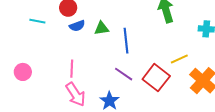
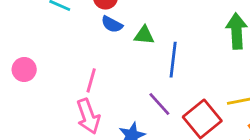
blue semicircle: (77, 26) -> (112, 24), turned 35

